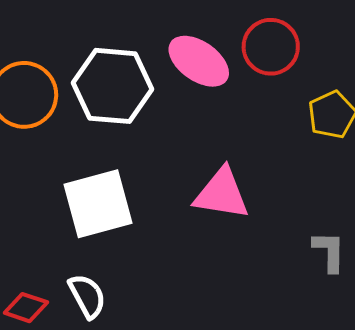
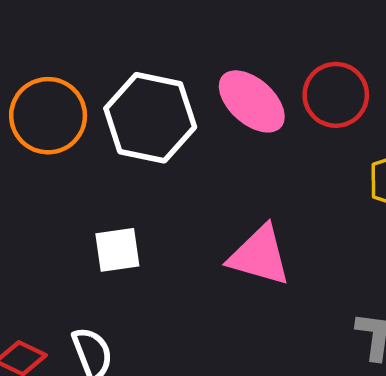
white square: (98, 204) -> (117, 250), size x0.6

